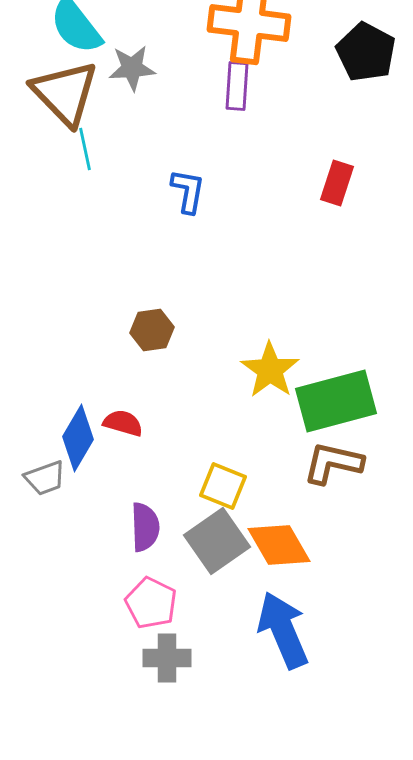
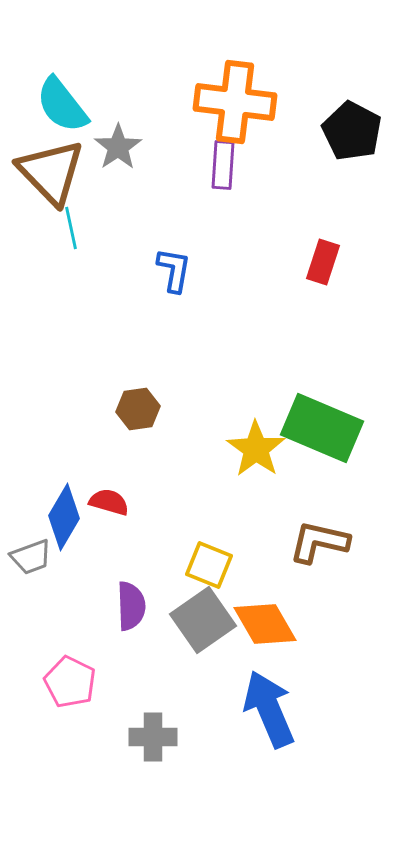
gray star: (132, 68) -> (118, 147), turned -30
green rectangle: (336, 401) -> (322, 428), moved, turned 38
pink pentagon: (151, 603) -> (70, 682), moved

